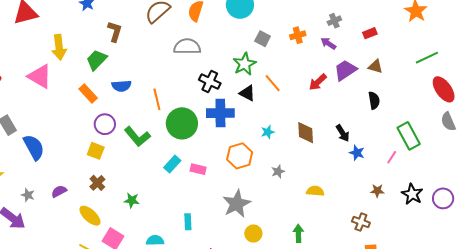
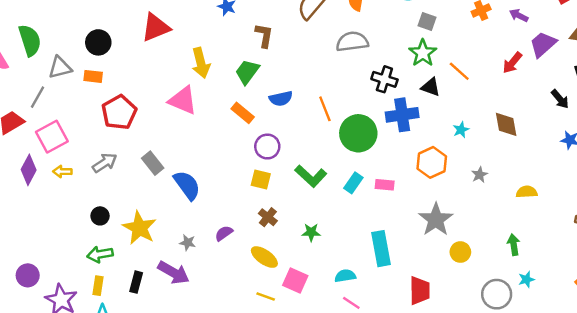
gray square: (263, 39) -> (427, 21), moved
black arrow: (343, 133) -> (560, 99), moved
green L-shape: (137, 137) -> (311, 176), moved
cyan rectangle: (188, 222) -> (381, 249), size x1.8

